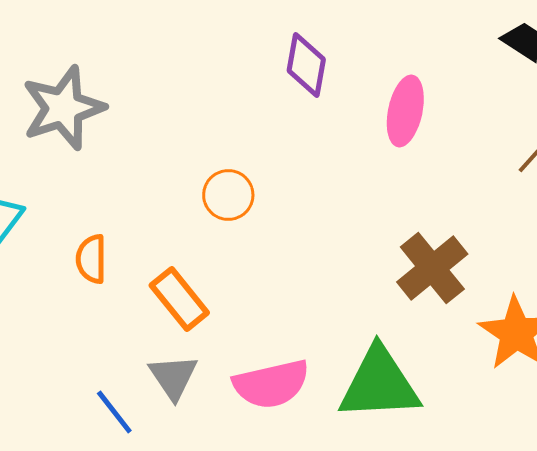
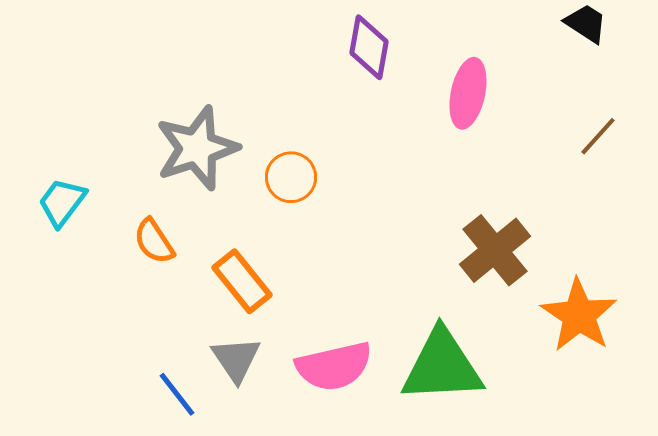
gray star: (63, 108) -> (197, 148), moved
orange semicircle: (91, 259) -> (154, 241), turned -33

